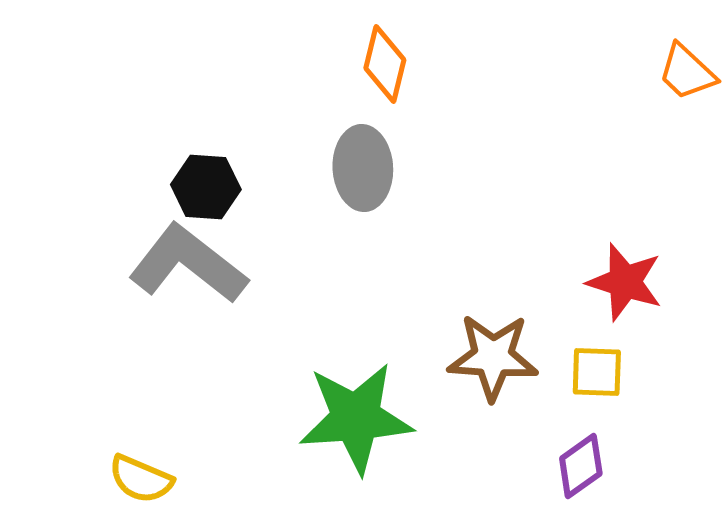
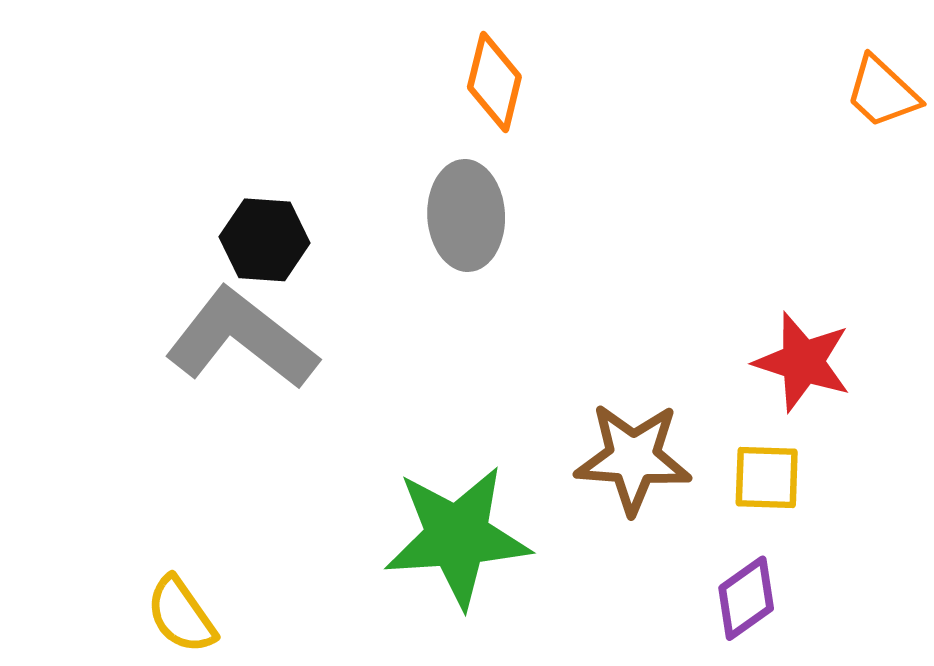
yellow semicircle: (141, 479) -> (181, 615), turned 32

